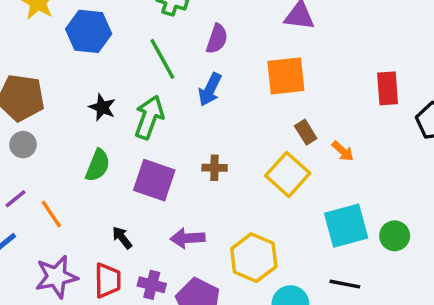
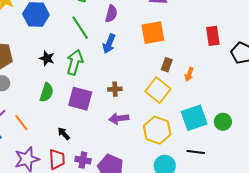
brown rectangle: (306, 132) -> (167, 65), turned 56
orange arrow: (343, 151) -> (189, 74), turned 72
purple arrow: (188, 238) -> (119, 118), moved
yellow hexagon: (254, 258) -> (157, 130), moved

